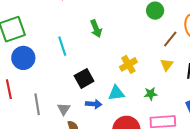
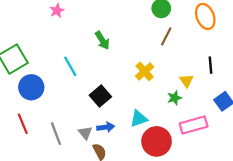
brown line: (170, 39) -> (166, 36), moved
yellow triangle: (167, 65) -> (186, 81), moved
cyan triangle: (116, 93) -> (139, 119), moved
blue arrow: (94, 104) -> (106, 127), moved

